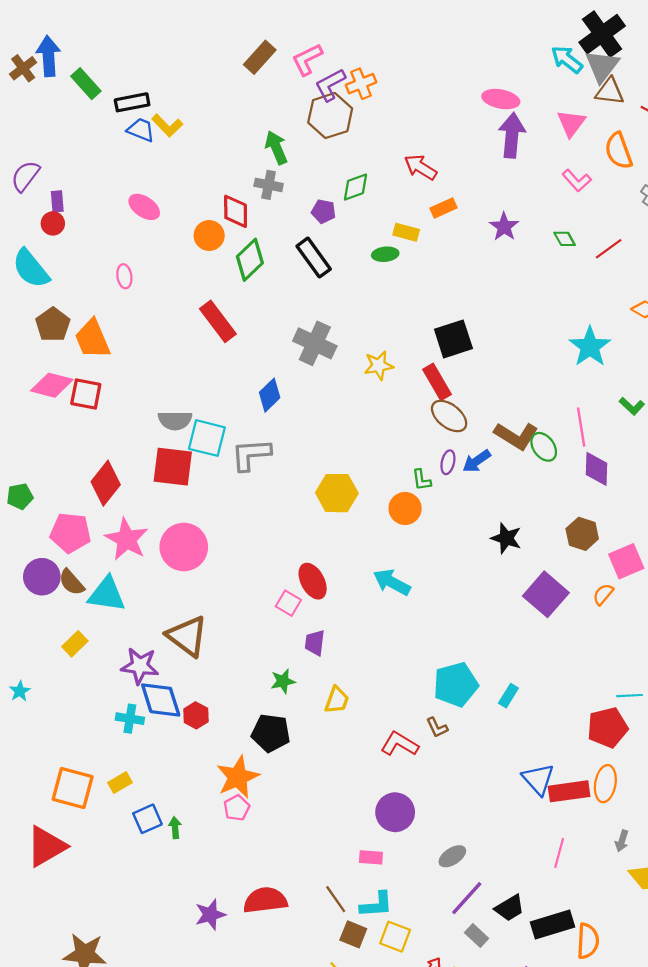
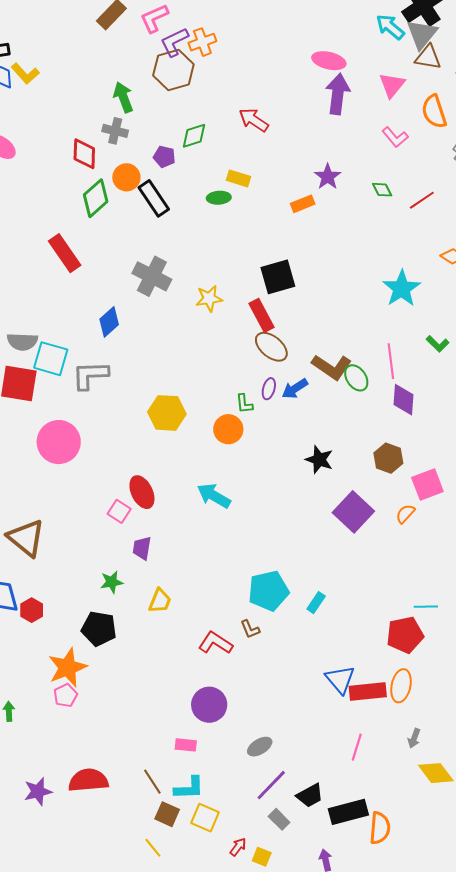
orange rectangle: (444, 208) -> (303, 204), moved
orange circle: (209, 236) -> (126, 177), moved
pink circle: (184, 547) -> (59, 442), moved

